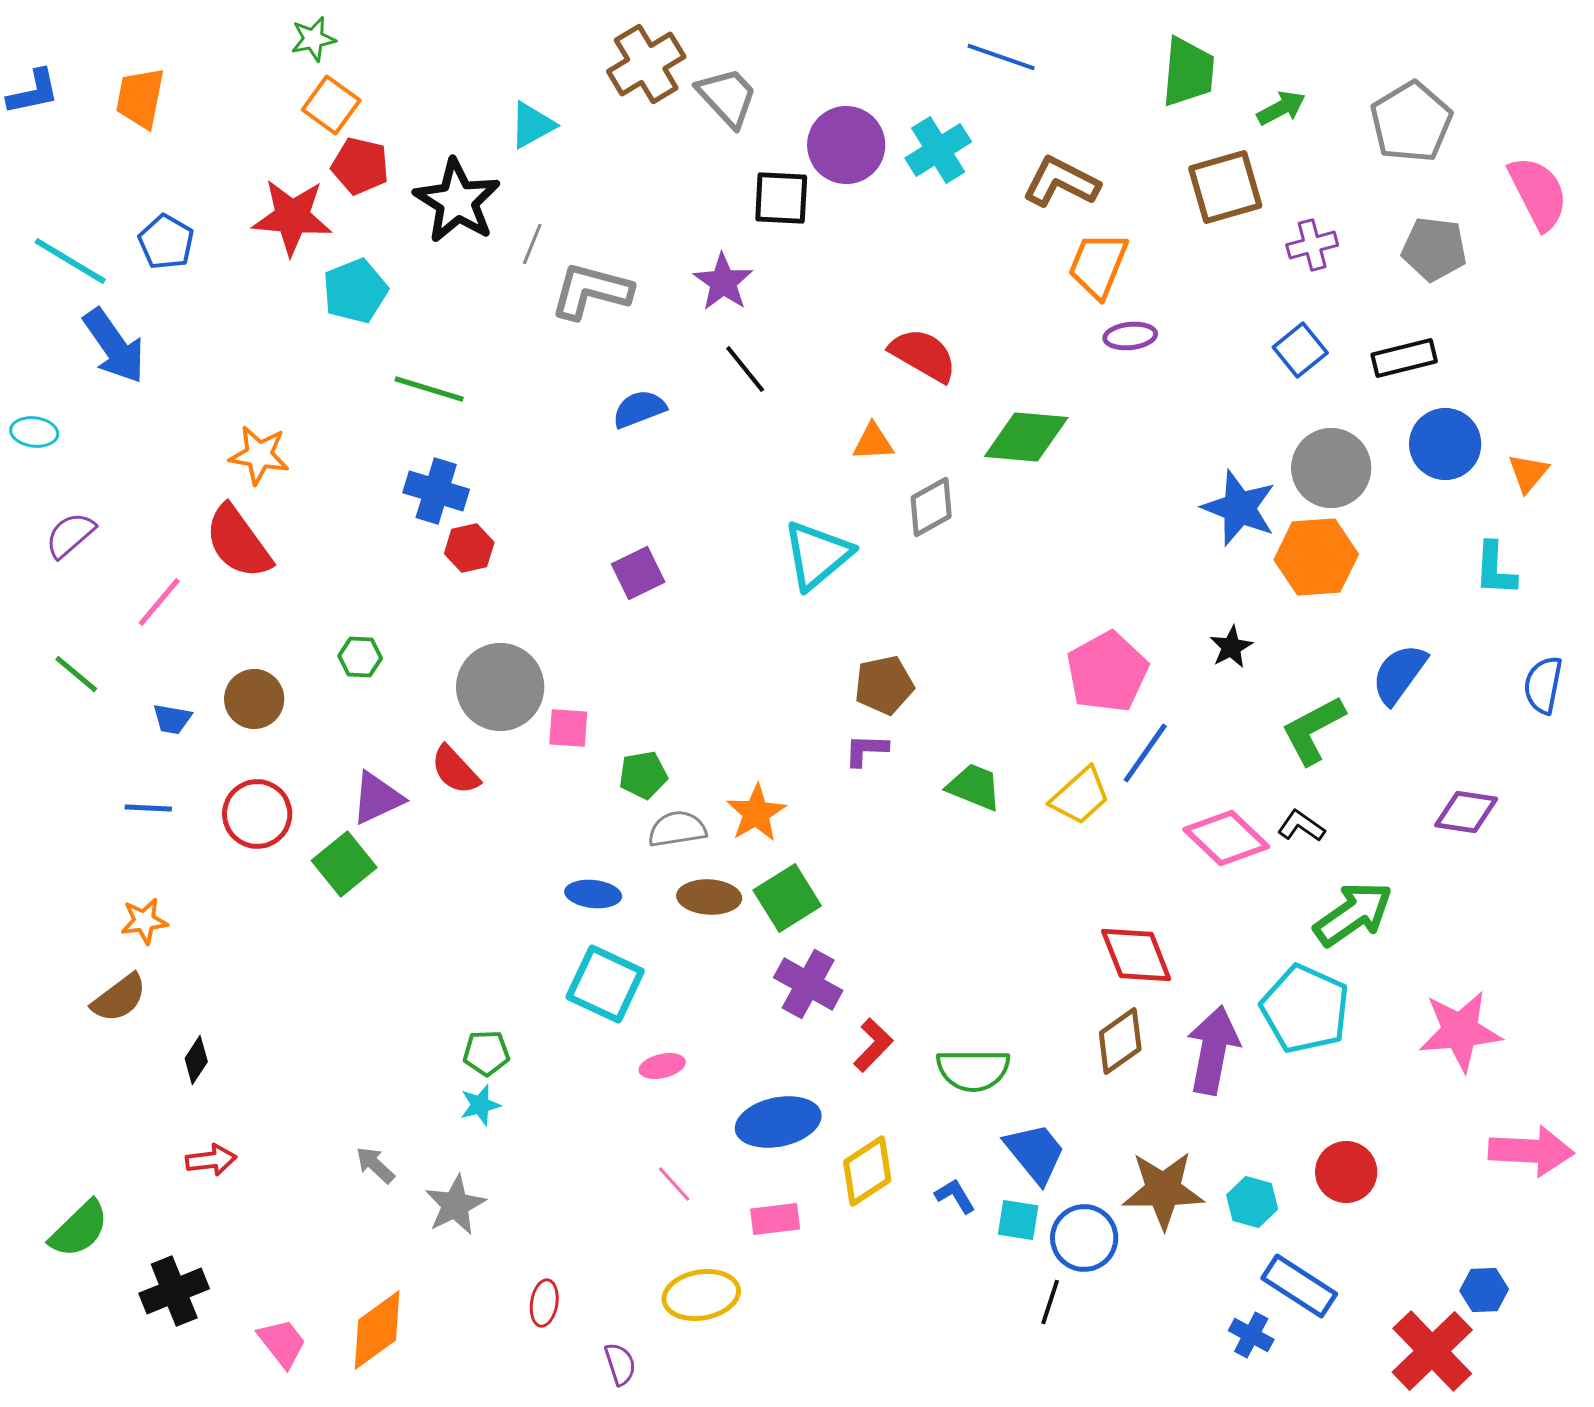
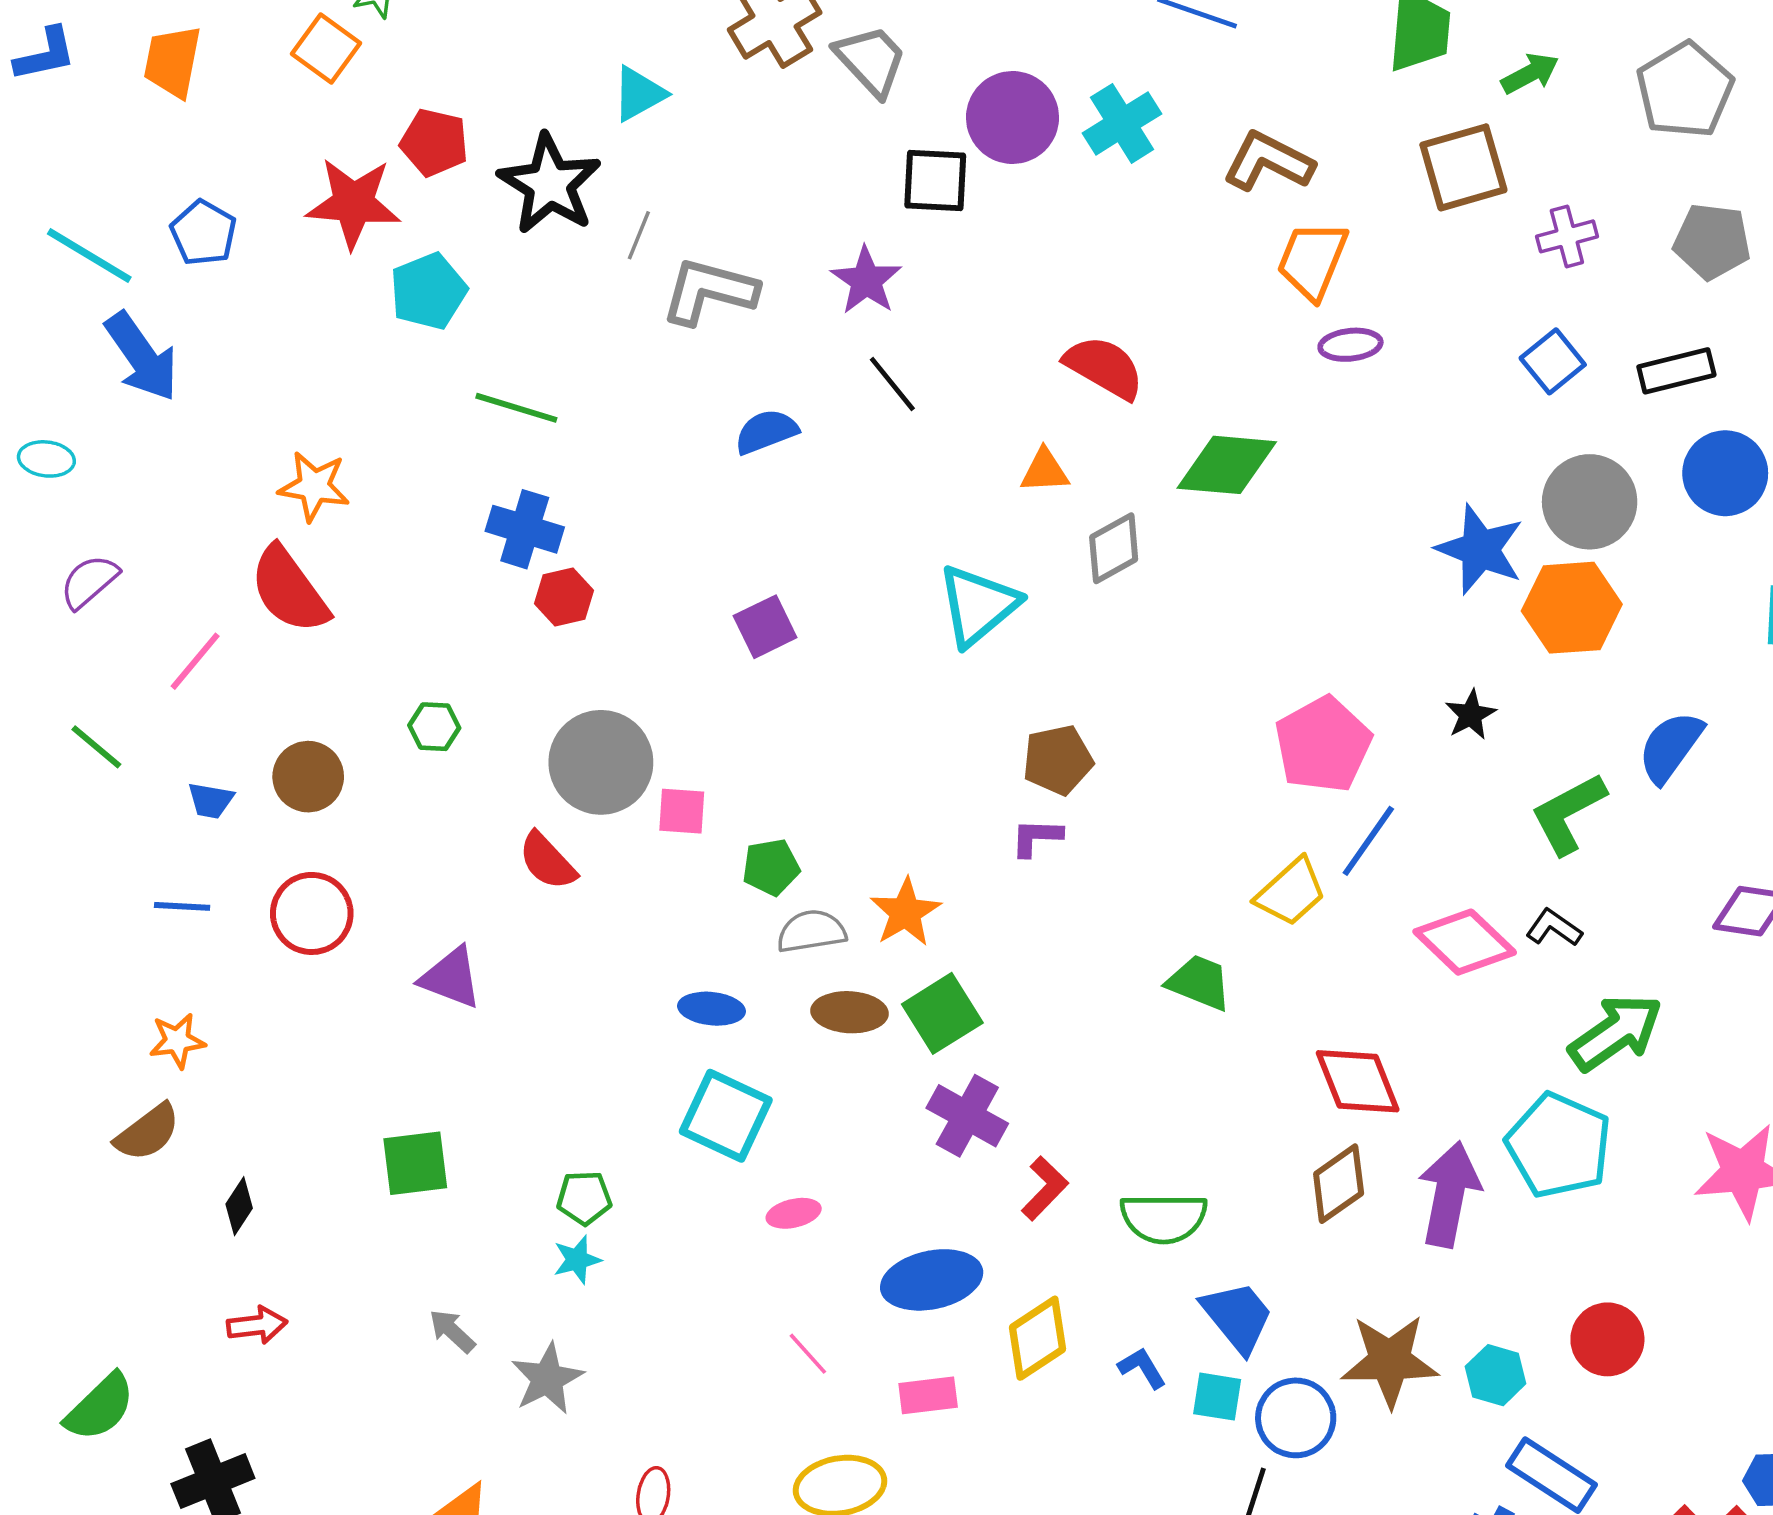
orange square: (331, 105) -> (326, 48), moved
green trapezoid: (974, 787) -> (1199, 982), moved
purple triangle: (377, 798) -> (451, 978), moved, turned 46
green square: (344, 864) -> (415, 1163), moved, turned 32

